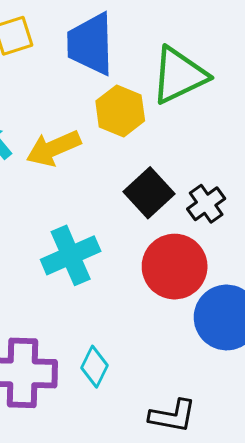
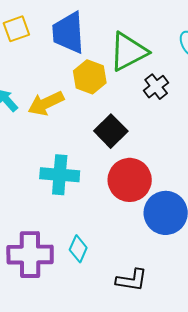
black cross: (206, 204) -> (156, 87), moved
cyan cross: (71, 255) -> (60, 175), turned 30

